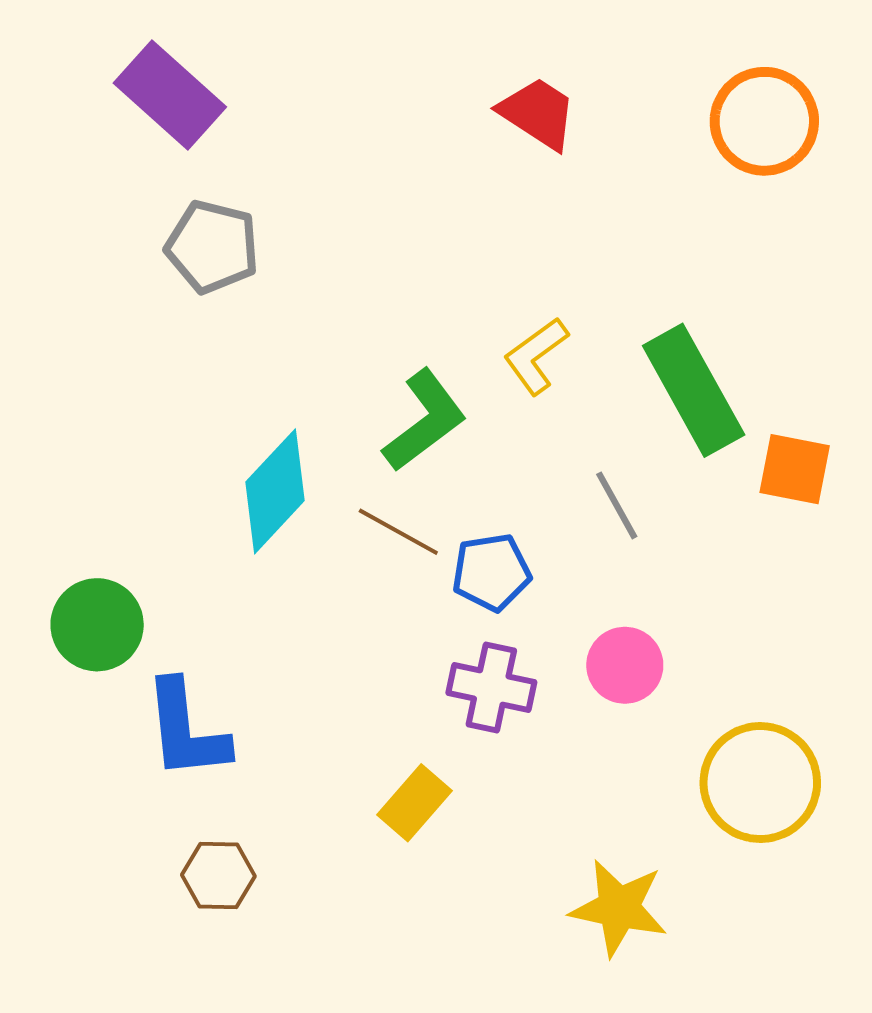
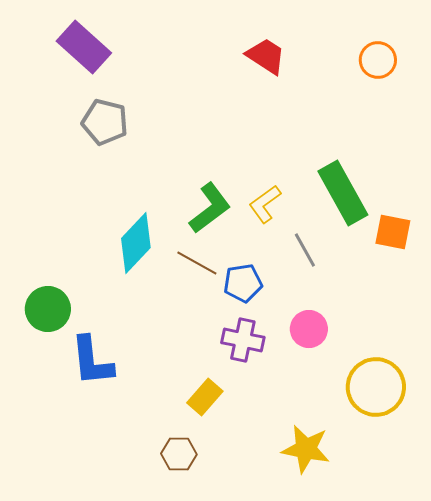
orange circle: (764, 121) -> (378, 60), size x0.7
yellow L-shape: (536, 356) -> (265, 204), moved
brown hexagon: (218, 876) -> (179, 454), moved

